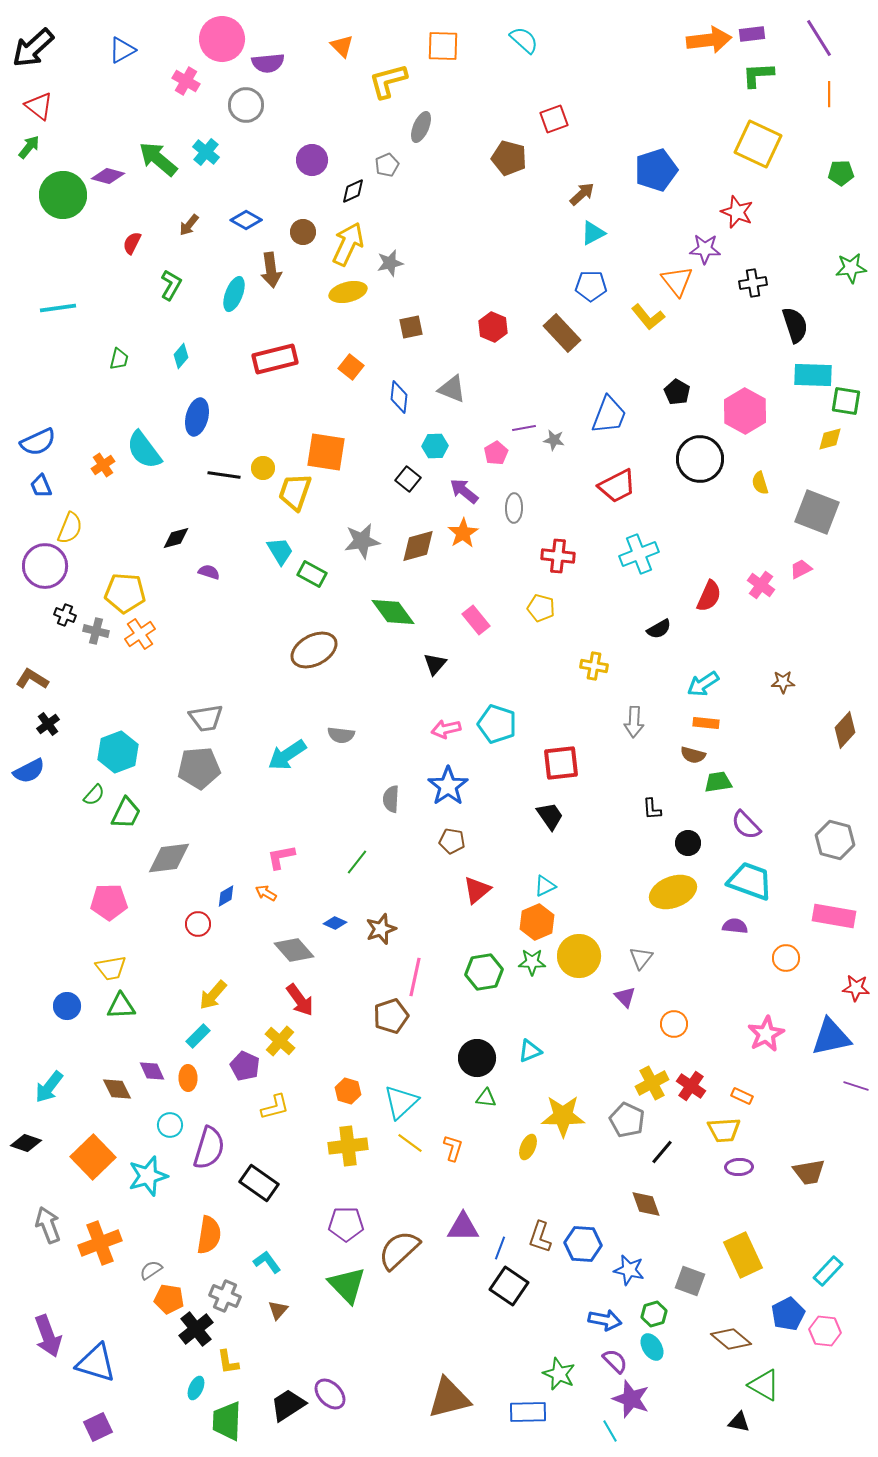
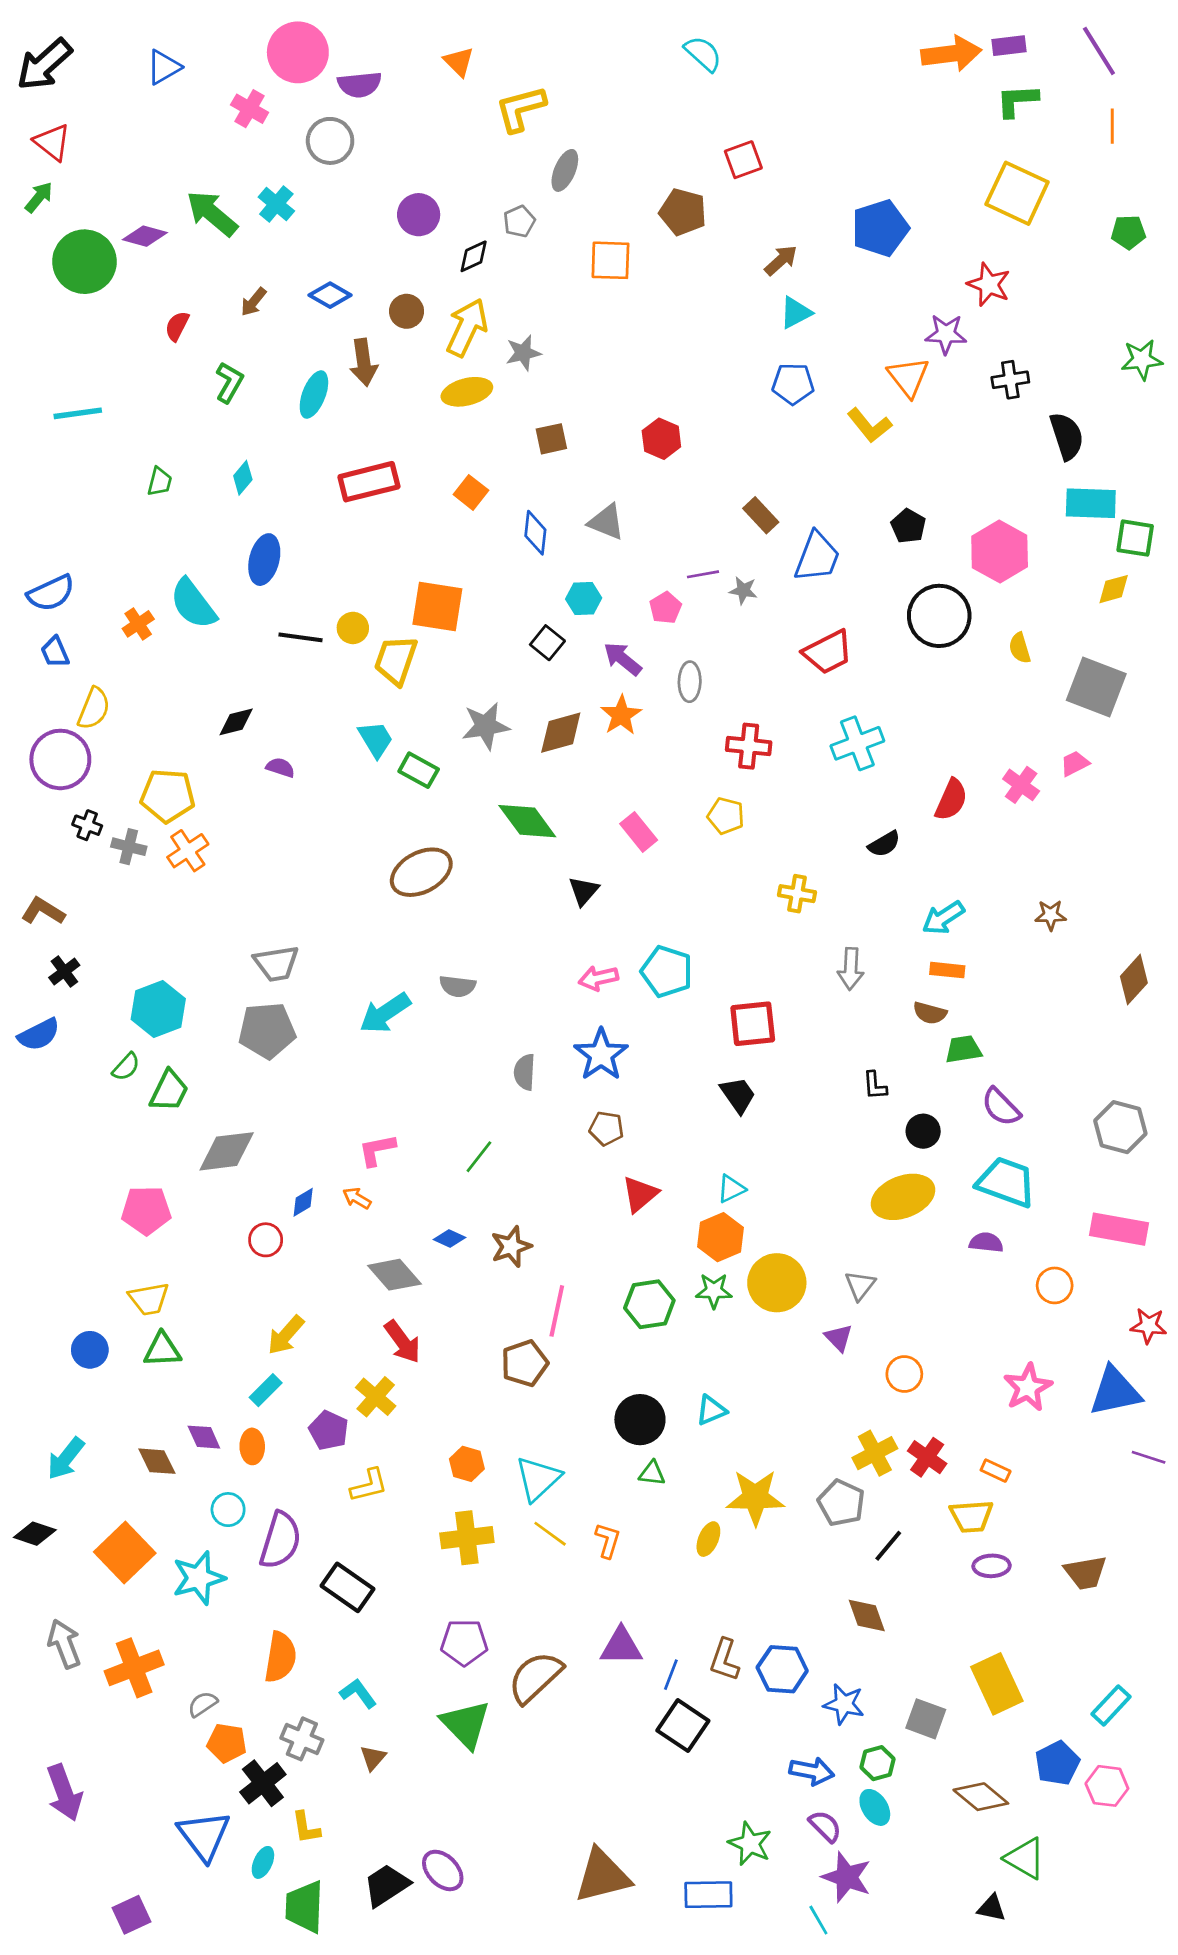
orange square: (443, 46) -> (610, 260), moved
brown rectangle: (562, 333) -> (761, 515), moved, size x0.7
blue triangle: (96, 1363) -> (204, 1836), moved, turned 36

